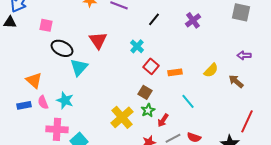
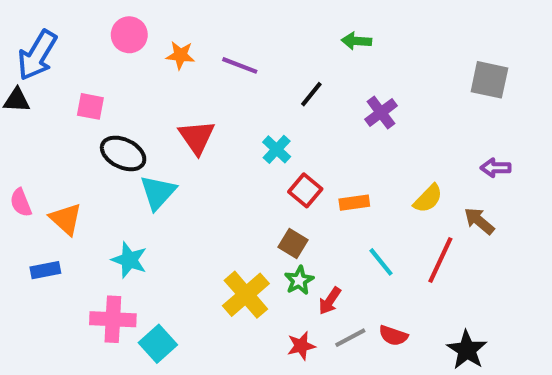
purple cross: (193, 20) -> (381, 113), moved
pink semicircle: (43, 102) -> (21, 203), moved
red line: (247, 121) -> (440, 260), moved

